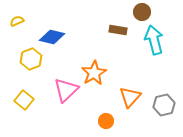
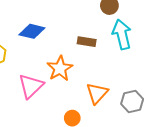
brown rectangle: (118, 30) -> (87, 42), moved
blue diamond: (52, 37) -> (32, 31), moved

